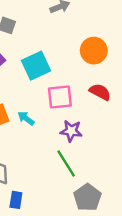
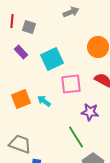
purple star: (71, 131) -> (90, 112), moved

